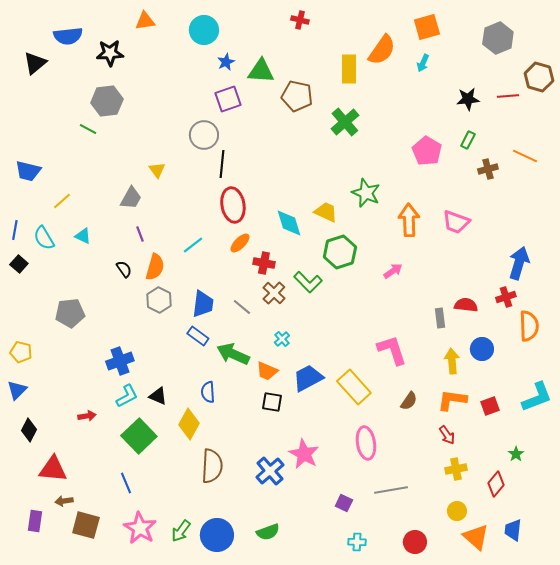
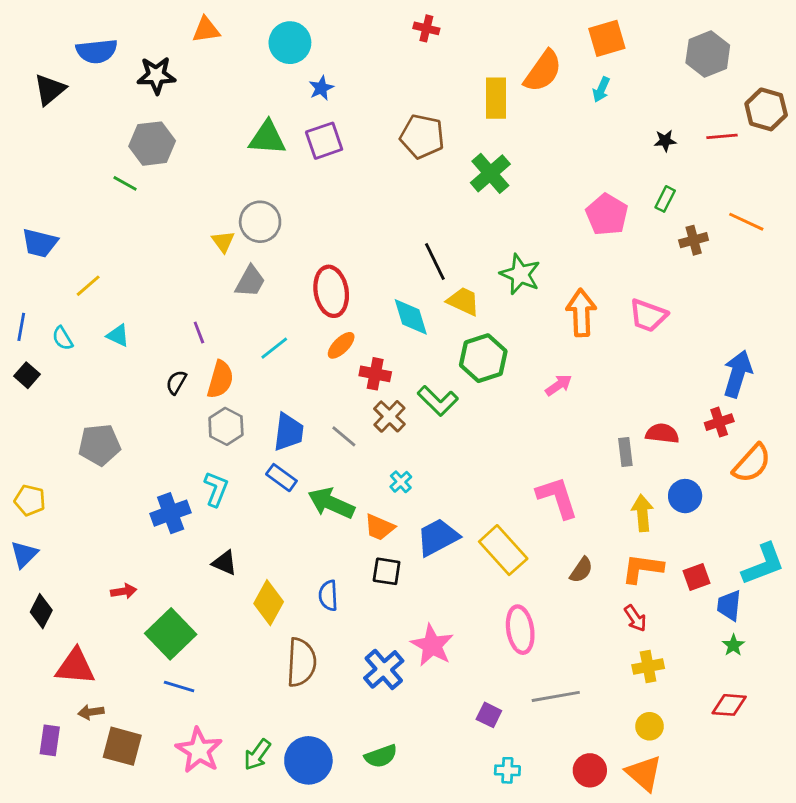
green triangle: (261, 71) -> (267, 138), moved
black star: (468, 99) -> (665, 141), size x0.7
gray circle: (204, 135) -> (260, 222), moved
black line: (222, 164) -> (435, 262), moved, turned -32
gray trapezoid: (131, 198) -> (250, 281), moved
cyan semicircle: (44, 238) -> (63, 338), size x0.7
black semicircle: (124, 269) -> (176, 382), turned -114
orange semicircle: (529, 326) -> (752, 463), turned 44
blue semicircle: (208, 392) -> (328, 596), moved
cyan L-shape: (127, 396) -> (216, 489), moved, turned -40
green square: (139, 436) -> (171, 634), moved
blue line: (126, 483) -> (179, 686), turned -50
red diamond: (496, 484) -> (729, 705), moved, turned 55
blue trapezoid: (513, 530) -> (729, 605), moved
orange triangle: (476, 537) -> (644, 773), moved

